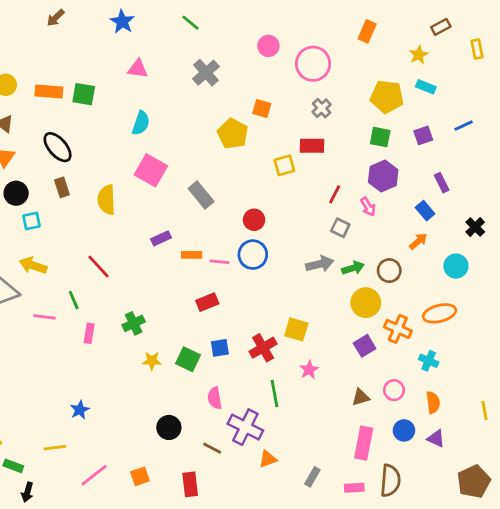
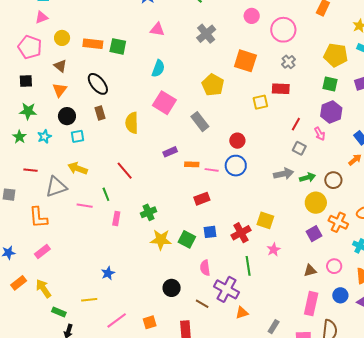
orange square: (262, 108) -> (245, 61), size x1.6
yellow pentagon: (233, 134) -> (213, 85), moved
yellow star: (152, 361) -> (161, 240), size x1.5

